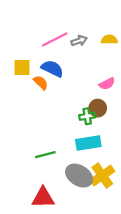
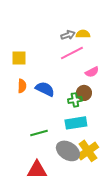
pink line: (55, 40) -> (72, 53), moved
yellow semicircle: (109, 40) -> (83, 34), moved
blue semicircle: (52, 69) -> (45, 89), moved
orange semicircle: (41, 83) -> (22, 86), moved, turned 48

